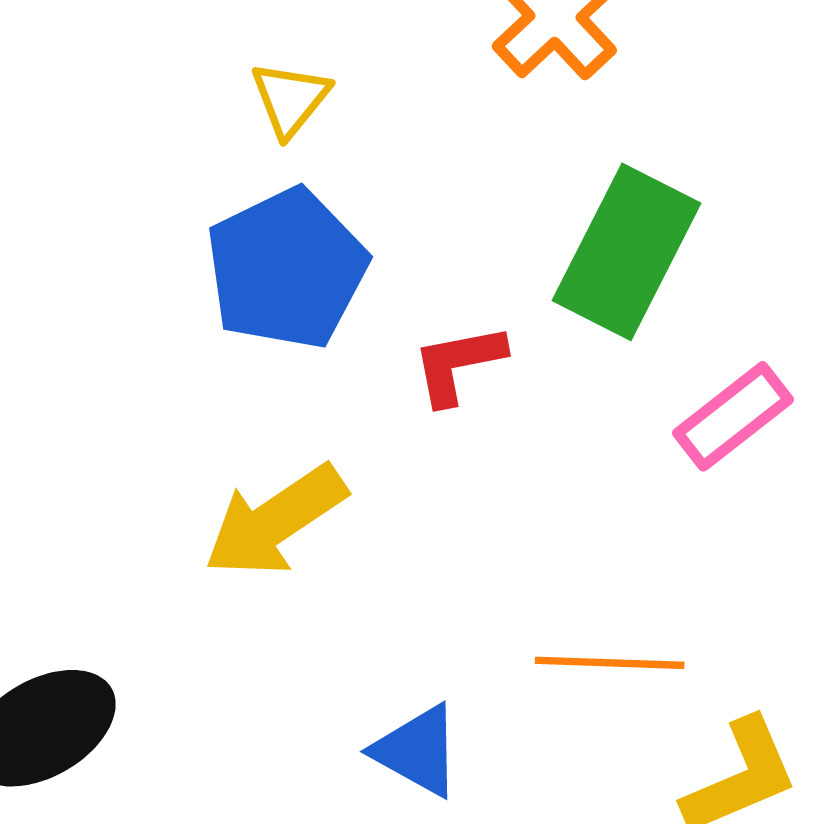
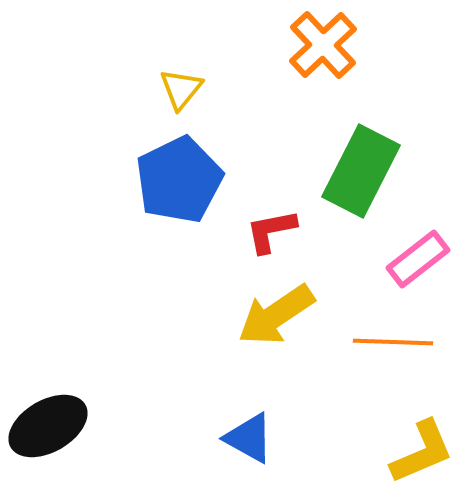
yellow arrow: (275, 521) -> (276, 315), moved
orange line: (610, 663) -> (393, 342), moved

